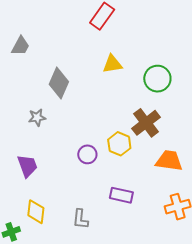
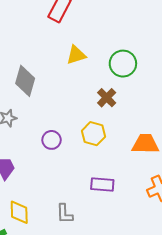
brown cross: (146, 123) -> (107, 98), moved, size x0.7
purple circle: (87, 154) -> (52, 140), moved

